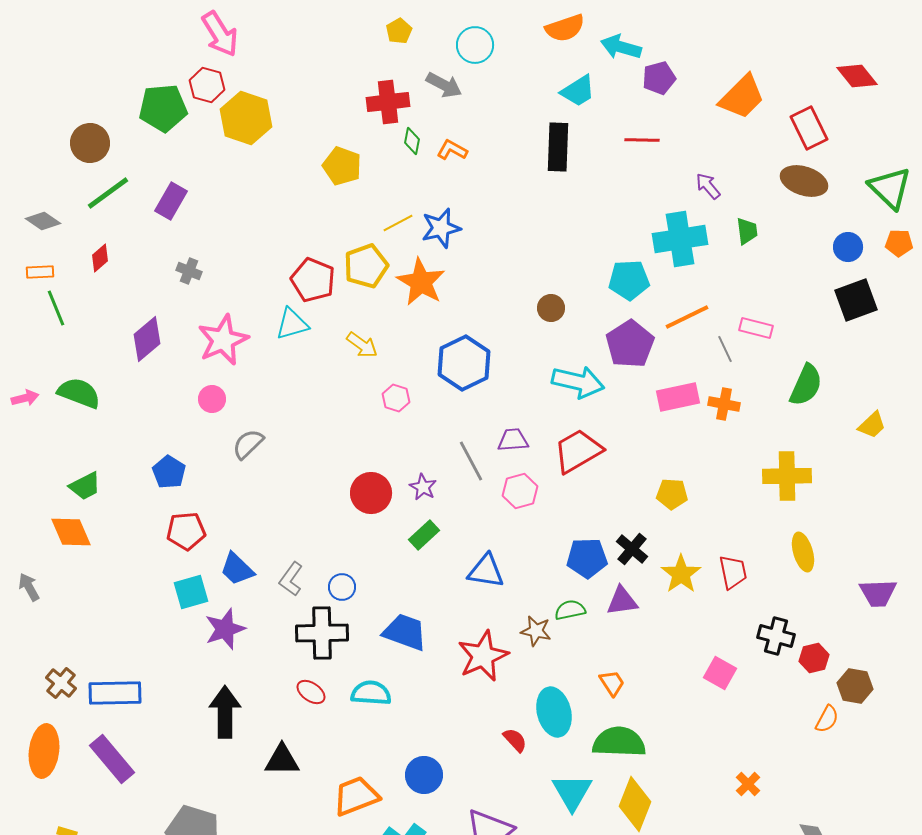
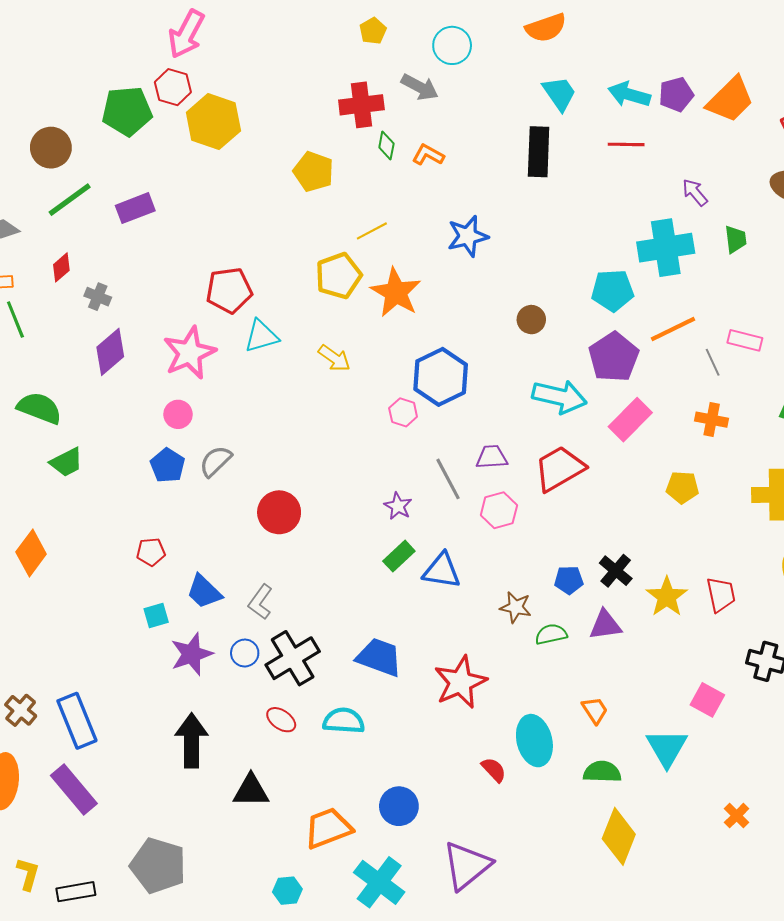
pink arrow: (220, 34) -> (186, 34), turned 60
cyan arrow: (621, 47) -> (629, 94), moved
purple pentagon: (659, 78) -> (676, 94), moved
cyan trapezoid: (578, 91) -> (559, 93), turned -93
purple rectangle: (171, 201) -> (135, 208), turned 39
blue star: (441, 228) -> (468, 236), moved
gray cross: (189, 271) -> (98, 297), moved
red pentagon: (313, 280) -> (229, 290), moved, turned -30
pink rectangle: (678, 397) -> (630, 420), moved, turned -33
pink hexagon: (396, 398) -> (403, 412), moved
blue pentagon: (169, 472) -> (168, 465), moved
green trapezoid: (85, 486) -> (67, 462), moved
red circle: (371, 493) -> (279, 512), moved
yellow pentagon: (672, 494) -> (682, 487), moved
red pentagon: (186, 531) -> (151, 552), size x0.7
orange diamond: (71, 532) -> (31, 553), turned 60
blue pentagon: (587, 558) -> (569, 580), size x0.7
blue triangle: (486, 571) -> (442, 571), moved
blue circle: (342, 587) -> (245, 653), moved
cyan square: (191, 592) -> (156, 615), size x0.7
brown star: (536, 631) -> (516, 607), moved
black cross: (322, 633) -> (293, 658), turned -30
blue rectangle: (115, 693) -> (77, 721), turned 69
green semicircle: (619, 742) -> (602, 772), size x0.7
cyan triangle: (572, 792) -> (667, 748), moved

